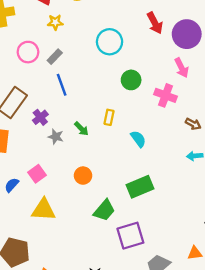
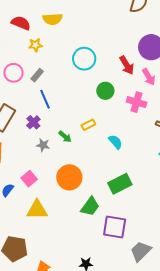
red arrow: (155, 23) -> (127, 65), moved
purple cross: (40, 117) -> (33, 122), moved
yellow rectangle: (109, 117) -> (88, 125), turned 56
orange circle: (83, 176) -> (69, 177), size x1.6
purple square: (130, 236) -> (115, 227), turned 30

